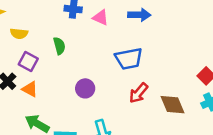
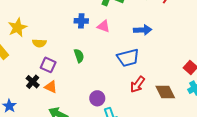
blue arrow: (139, 15) -> (143, 30), moved
green semicircle: (59, 46) -> (79, 56), moved
purple circle: (85, 88) -> (97, 98), moved

